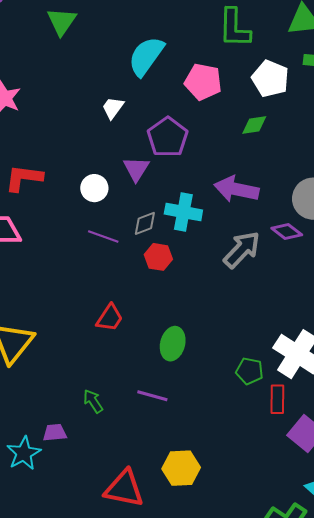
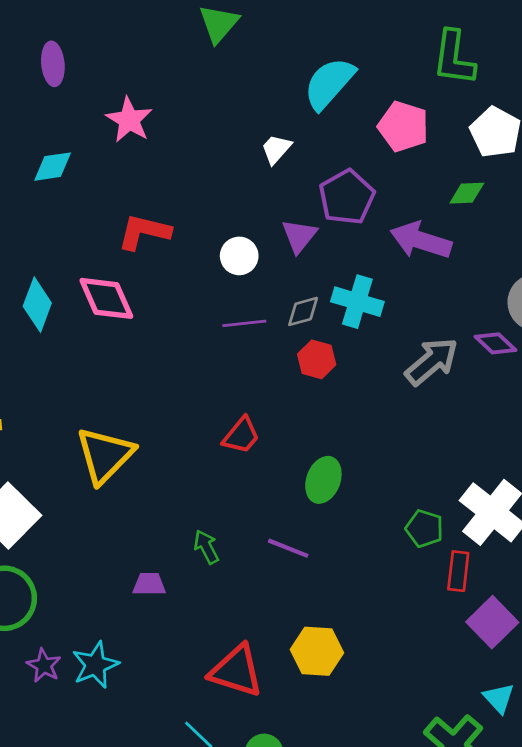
purple arrow: (236, 189) -> (421, 240), moved
purple line: (103, 237) -> (244, 323), turned -32
cyan star: (24, 453) -> (95, 665), moved

